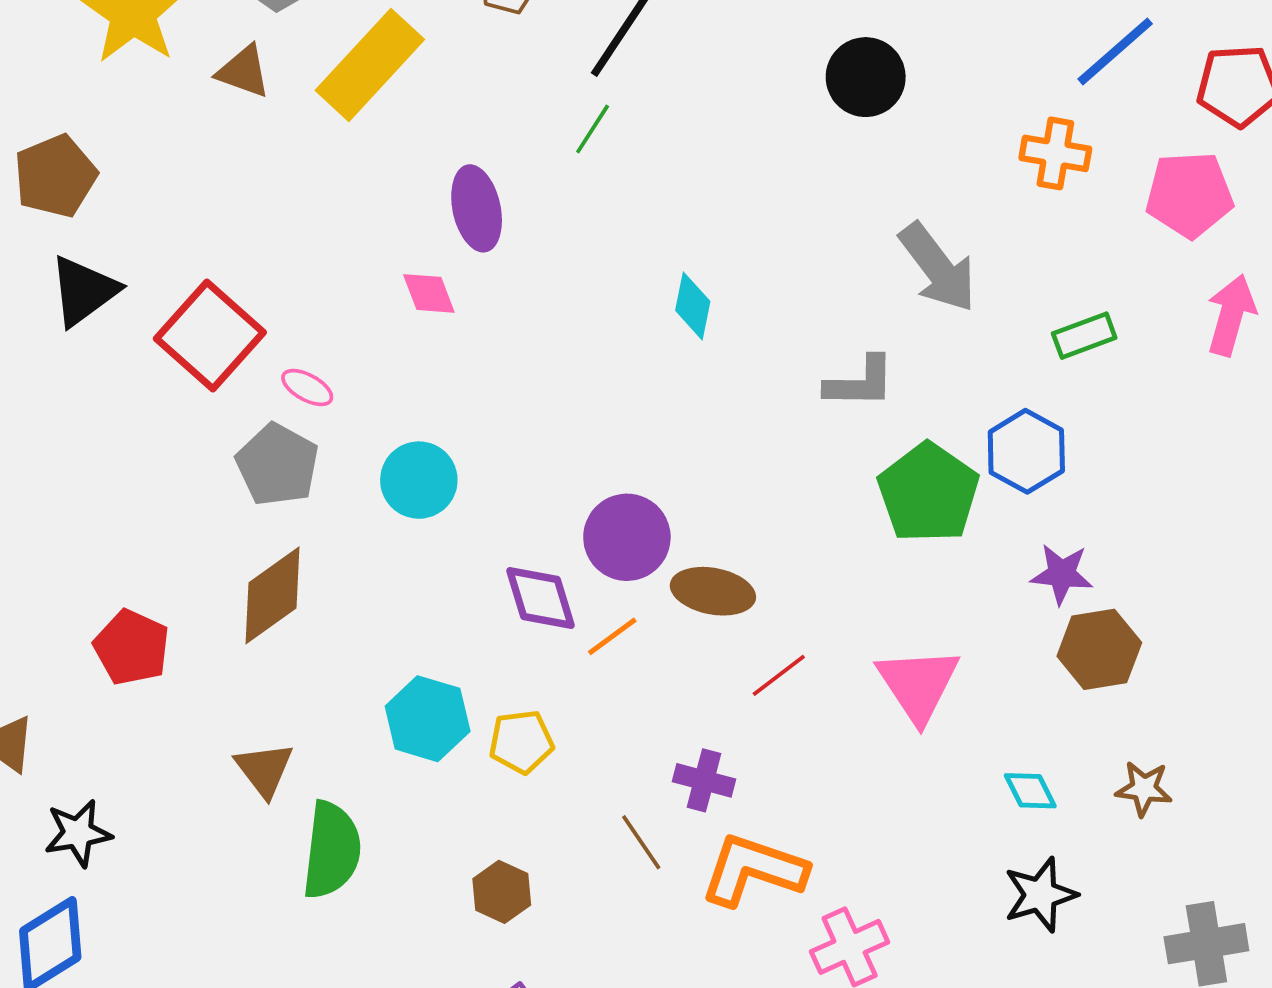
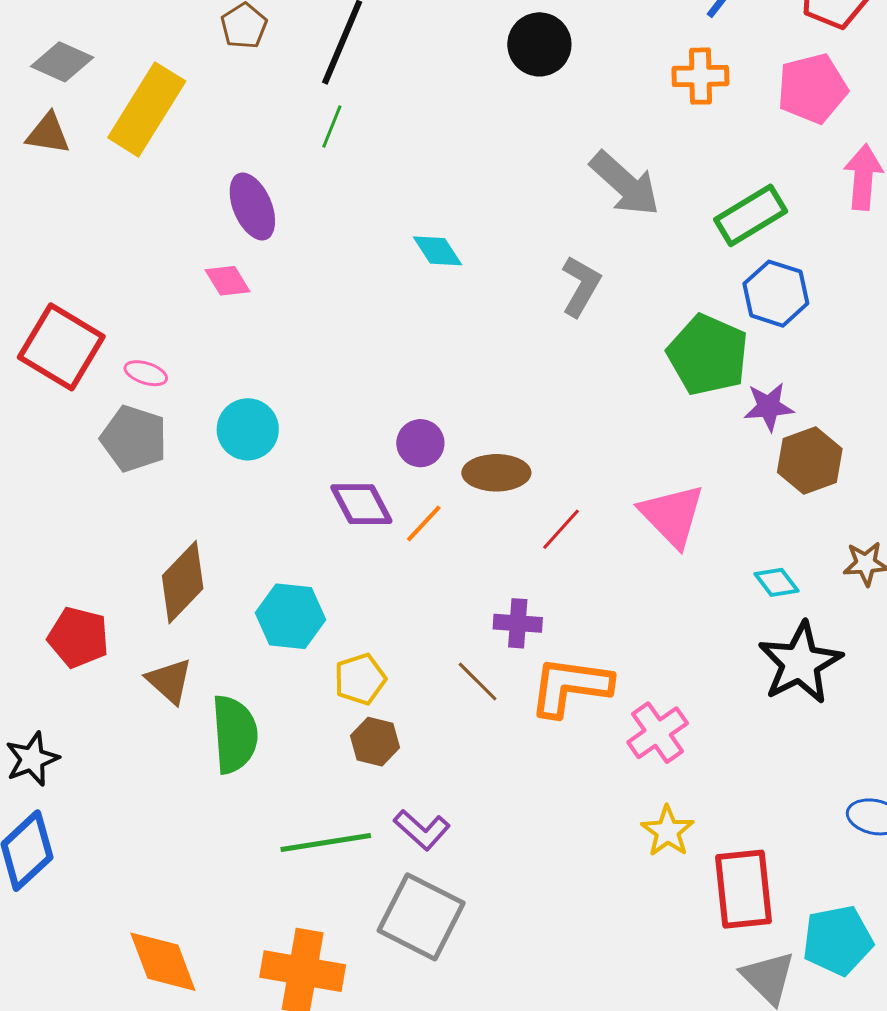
cyan diamond: (693, 306) -> (437, 251), turned -34
green rectangle: (1084, 336) -> (751, 215), size x1.4
gray L-shape: (860, 382) -> (581, 286), turned -50
blue hexagon: (1026, 451) -> (776, 294), moved
green pentagon: (928, 493) -> (708, 355), moved
purple circle: (627, 537) -> (420, 443), size x0.7
brown diamond: (272, 595) -> (183, 582), moved
red pentagon: (132, 647) -> (78, 637), moved
yellow pentagon: (521, 742) -> (360, 679), moved
black star: (1040, 895) -> (800, 663), size x1.4

